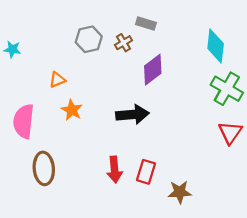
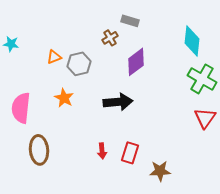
gray hexagon: (89, 39) -> (79, 64), moved
orange triangle: (57, 80) -> (54, 57), moved
red arrow: (115, 170) -> (102, 151), size x0.7

